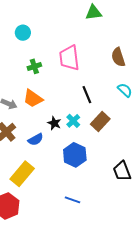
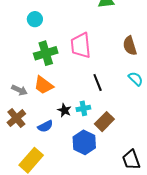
green cross: (34, 66) -> (46, 53), size x1.6
cyan cross: (73, 121) -> (83, 108), turned 32
brown rectangle: (100, 121) -> (104, 122), moved

